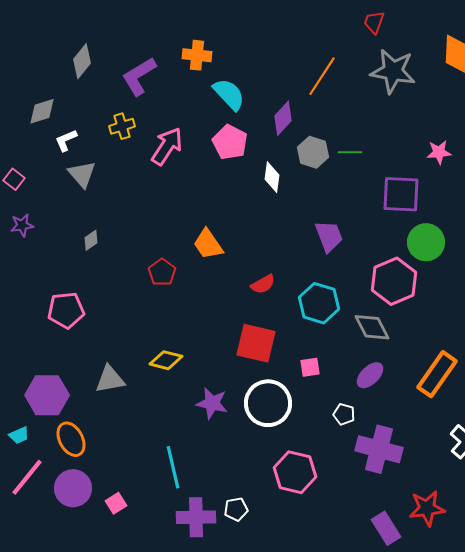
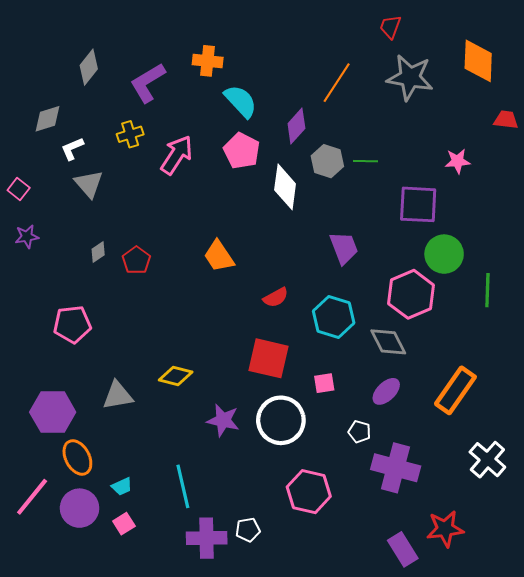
white diamond: (272, 177) -> (285, 187), size x1.4
red pentagon: (162, 272) -> (136, 260), moved
cyan trapezoid: (19, 435) -> (122, 486), moved

